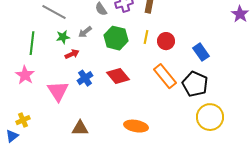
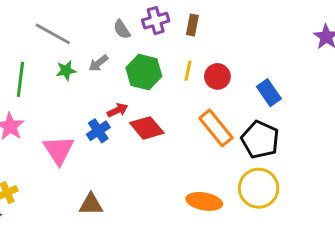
red arrow: (72, 54) -> (117, 110), moved
yellow circle: (210, 117) -> (259, 188), moved
orange ellipse: (136, 126) -> (204, 201), moved

